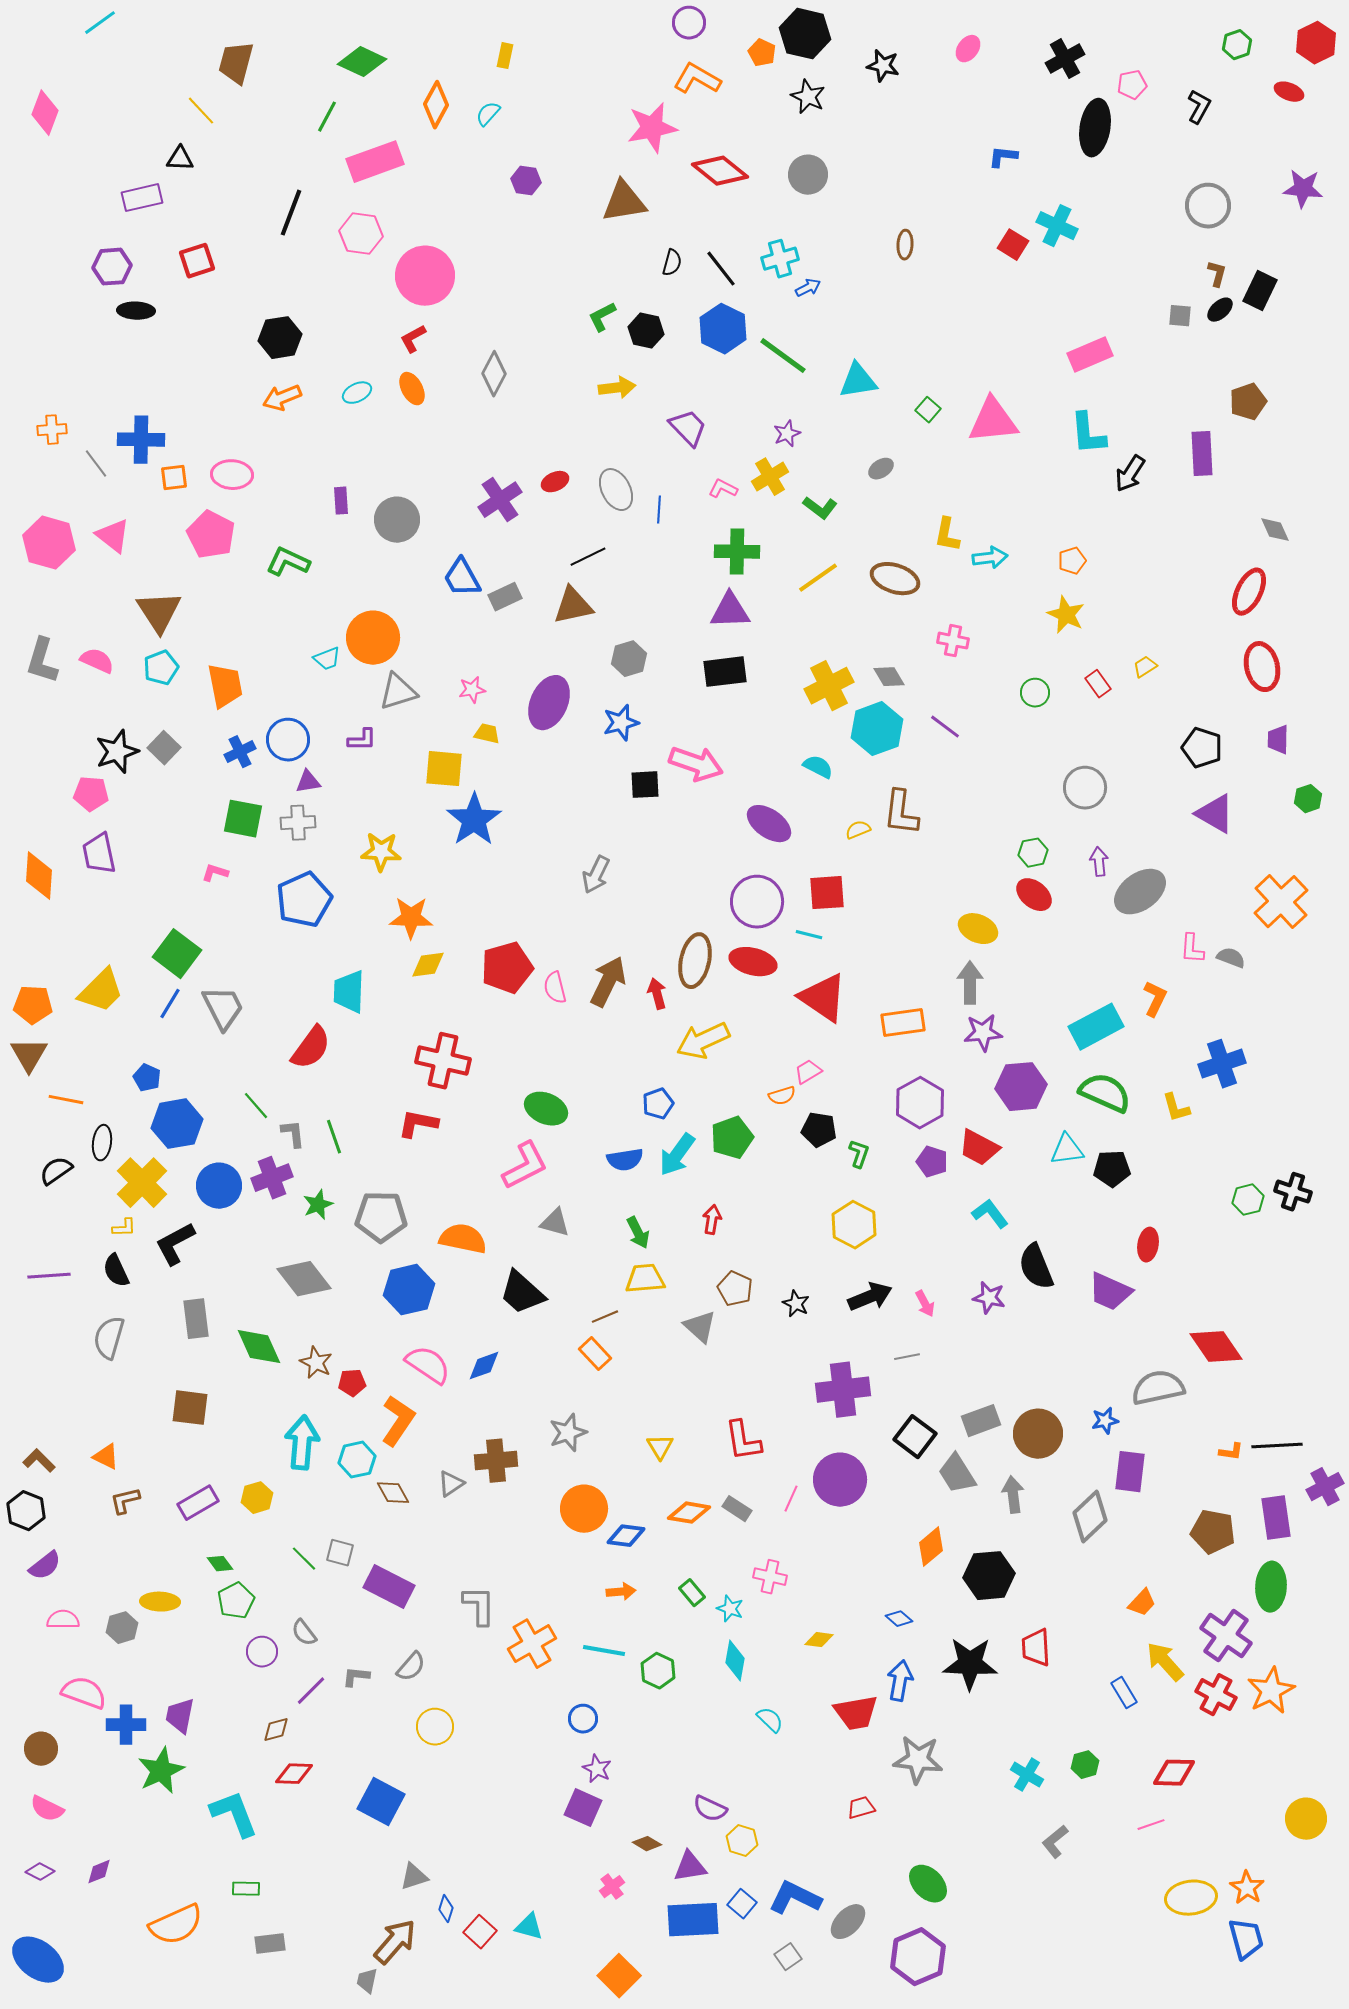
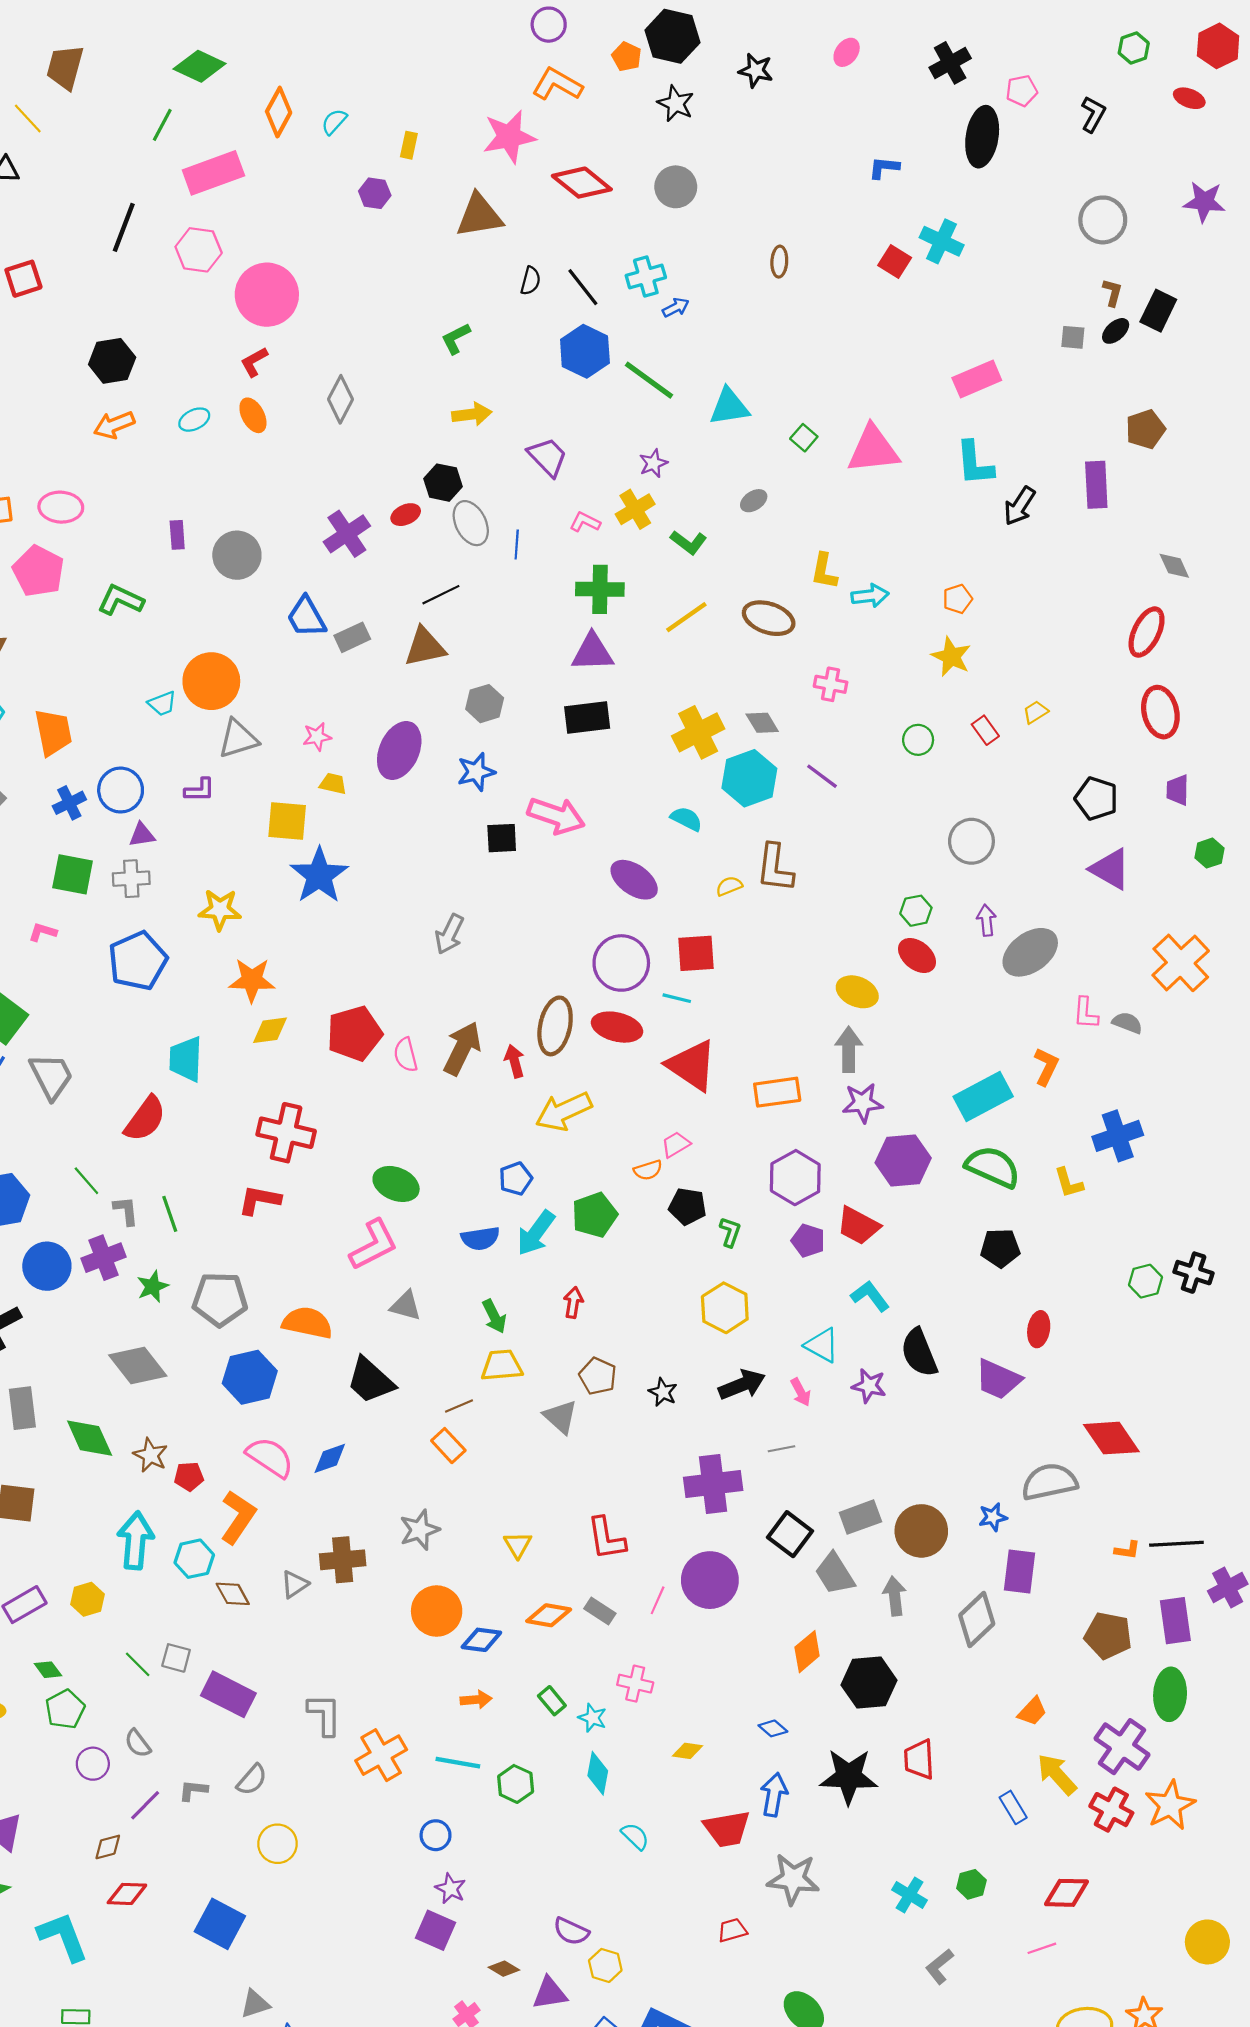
yellow rectangle: (505, 56) -> (409, 145), moved
black hexagon: (646, 331) -> (443, 483), moved
cyan triangle: (1067, 1150) -> (822, 1345), moved, turned 36

